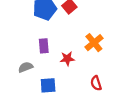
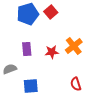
red star: (67, 59) -> (52, 52), moved

